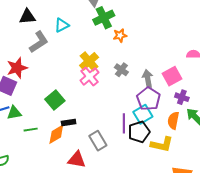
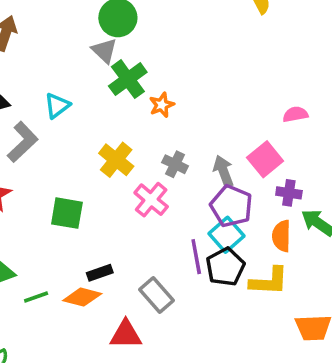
pink cross: (90, 76) -> (151, 200), moved
green square: (55, 100) -> (67, 213), moved, turned -30
orange diamond: (56, 134) -> (82, 297), turned 55

